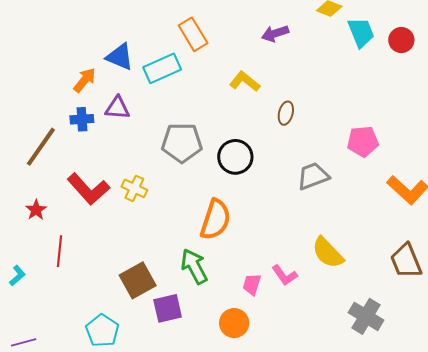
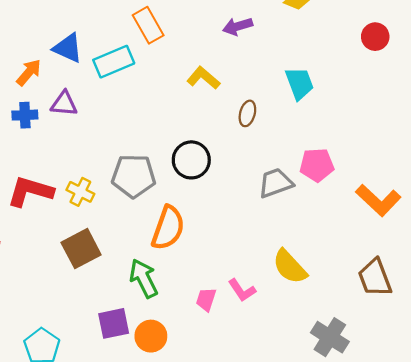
cyan trapezoid: (361, 32) -> (299, 83), moved
pink pentagon: (363, 141) -> (317, 165), moved
gray pentagon: (182, 143) -> (134, 176), moved
red L-shape: (88, 189) -> (30, 191), turned 147
brown square: (138, 280) -> (81, 249), moved
orange circle: (234, 323) -> (151, 336), moved

